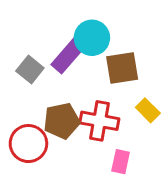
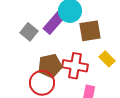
red circle: (28, 144) -> (42, 83), moved

